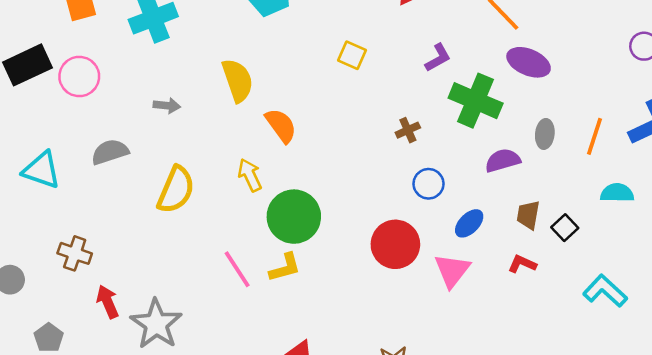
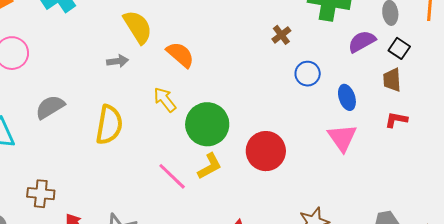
gray arrow: (167, 106) -> (118, 61), moved
blue ellipse: (469, 223) -> (347, 97), turned -50
black square: (565, 228) -> (399, 48), moved
red circle: (395, 244) -> (266, 151), moved

